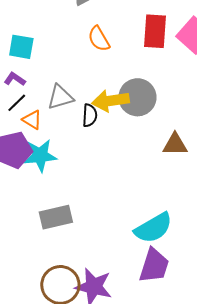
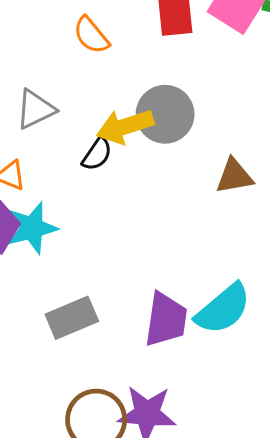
gray triangle: (60, 97) -> (35, 109), moved
black semicircle: (90, 115) -> (97, 154), turned 40
purple trapezoid: (154, 266) -> (166, 320), moved

